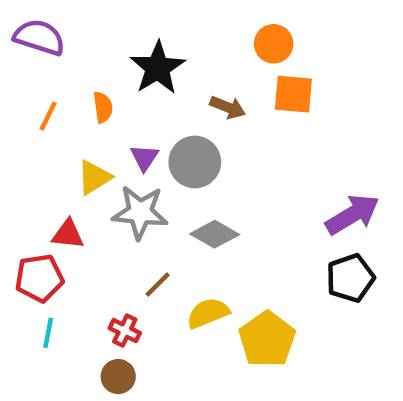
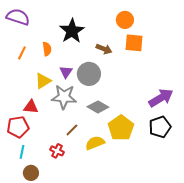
yellow pentagon: (267, 339) -> (121, 128), moved
brown circle: (118, 377) -> (31, 173), moved

